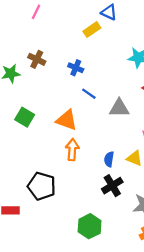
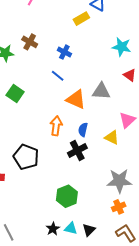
blue line: (89, 94) -> (58, 76), moved
orange triangle: (67, 120) -> (76, 99), moved
blue semicircle: (109, 159) -> (83, 130), moved
black cross: (112, 186) -> (77, 150), moved

